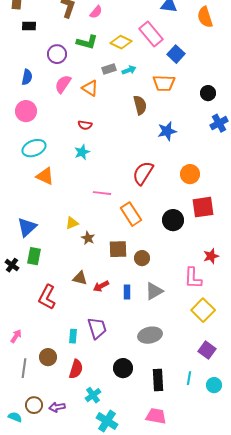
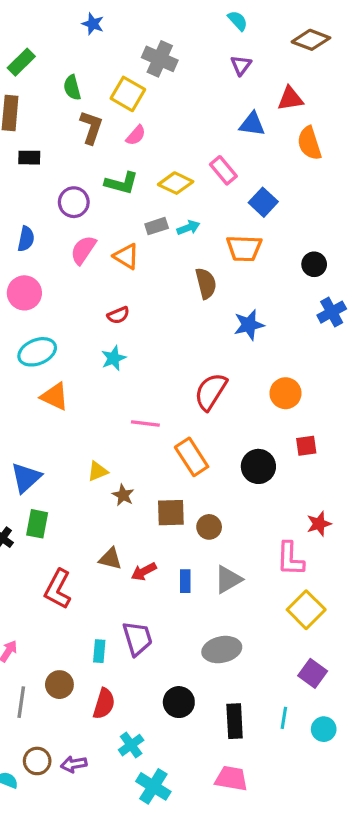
pink rectangle: (151, 34) -> (223, 170), size x0.7
red semicircle: (85, 125) -> (118, 315), turned -32
red square: (203, 207) -> (306, 446), size x0.6

